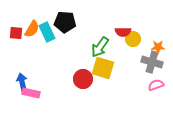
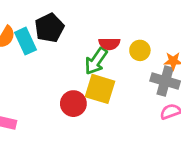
black pentagon: (65, 22) -> (49, 28), turned -30
red semicircle: (123, 32) -> (109, 44), moved

